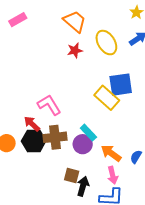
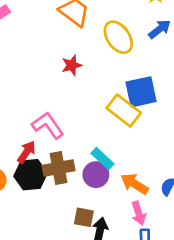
red star: (75, 50) -> (72, 65), moved
red arrow: (32, 124) -> (26, 152), turned 84

